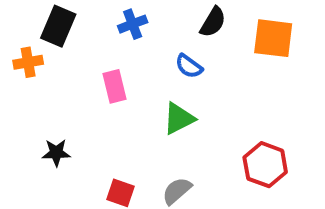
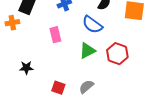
blue semicircle: (189, 66) -> (92, 25), size x1.5
red hexagon: (265, 165) -> (117, 54), moved

